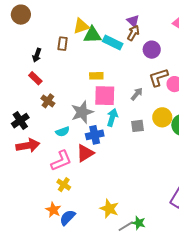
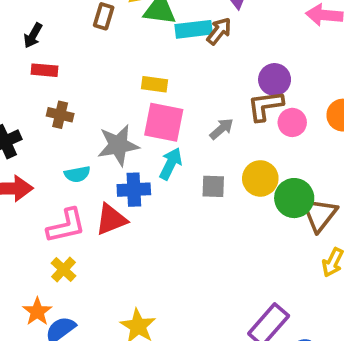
brown arrow: (133, 33) -> (219, 31), moved
cyan rectangle: (113, 42) -> (194, 29), turned -42
purple circle: (152, 50) -> (275, 80), moved
black arrow: (37, 55) -> (33, 36), moved
red rectangle: (35, 78) -> (44, 70), turned -48
brown cross: (48, 101) -> (60, 115), turned -32

